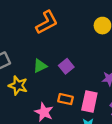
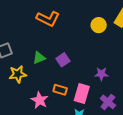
orange L-shape: (47, 22) -> (48, 19), turned 50
yellow star: (18, 85) -> (18, 74), turned -30

